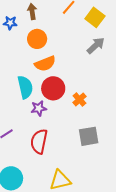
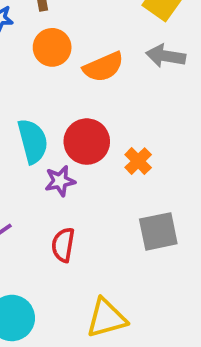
gray arrow: (96, 46) -> (166, 56), turned -126
orange semicircle: (45, 64) -> (103, 67), moved
red semicircle: (39, 141) -> (63, 245), size x0.7

